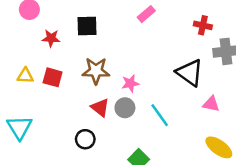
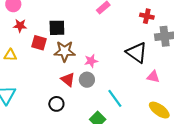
black square: (87, 26) -> (57, 28), moved
red star: (51, 38) -> (20, 26), moved
red square: (53, 77) -> (39, 43), moved
cyan line: (160, 115) -> (115, 98), moved

